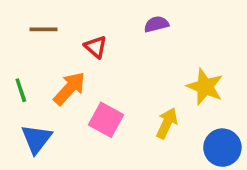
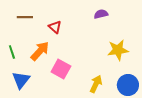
purple semicircle: (156, 24) -> (101, 14), moved
yellow star: (205, 87) -> (118, 50), turned -30
yellow arrow: (167, 123) -> (96, 84), moved

